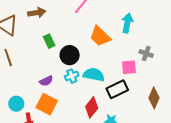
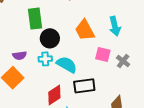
cyan arrow: (127, 23) -> (115, 26), turned 138
green rectangle: (49, 41) -> (35, 19), size x1.5
pink square: (129, 67) -> (103, 55), moved

